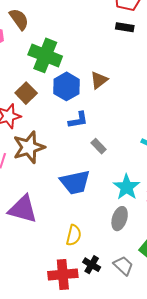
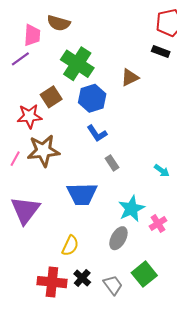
brown semicircle: (19, 19) -> (59, 23), turned 130
brown triangle: (99, 80) -> (130, 77), moved
blue L-shape: (78, 120) -> (97, 133), turned 55
purple triangle: (23, 209) -> (25, 210), turned 40

